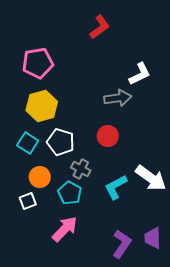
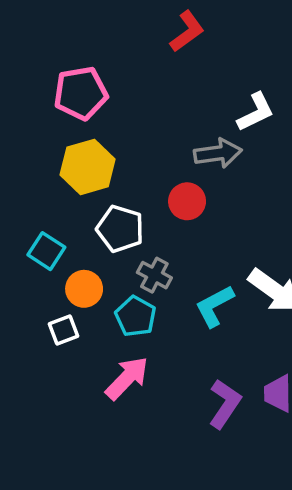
red circle: (108, 136) -> (187, 201), moved
cyan square: (28, 143) -> (46, 251), moved

